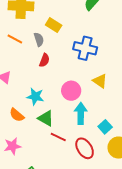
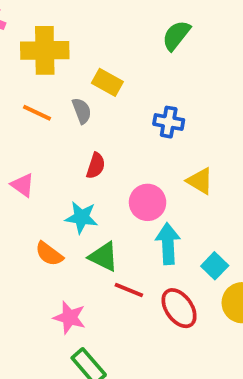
blue cross: (85, 48) -> (169, 122), size x0.7
red semicircle: (44, 60) -> (96, 166), moved
pink star: (12, 146) -> (70, 318), moved, turned 30

